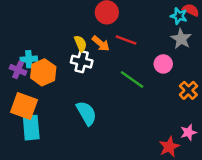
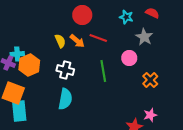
cyan star: (179, 16) -> (126, 17), moved
white cross: (82, 62) -> (65, 70), moved
green line: (132, 80) -> (103, 71), turned 45
cyan semicircle: (86, 113) -> (65, 99), turned 40

